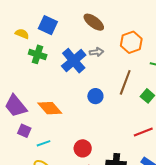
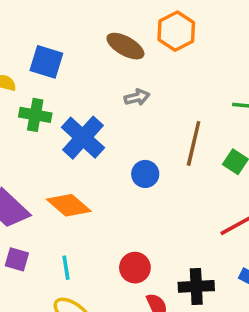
orange hexagon: (131, 42) -> (176, 31), moved
blue cross: (74, 61) -> (83, 138), moved
purple square: (24, 131) -> (17, 259), moved
cyan line: (44, 143) -> (66, 268), turned -72

